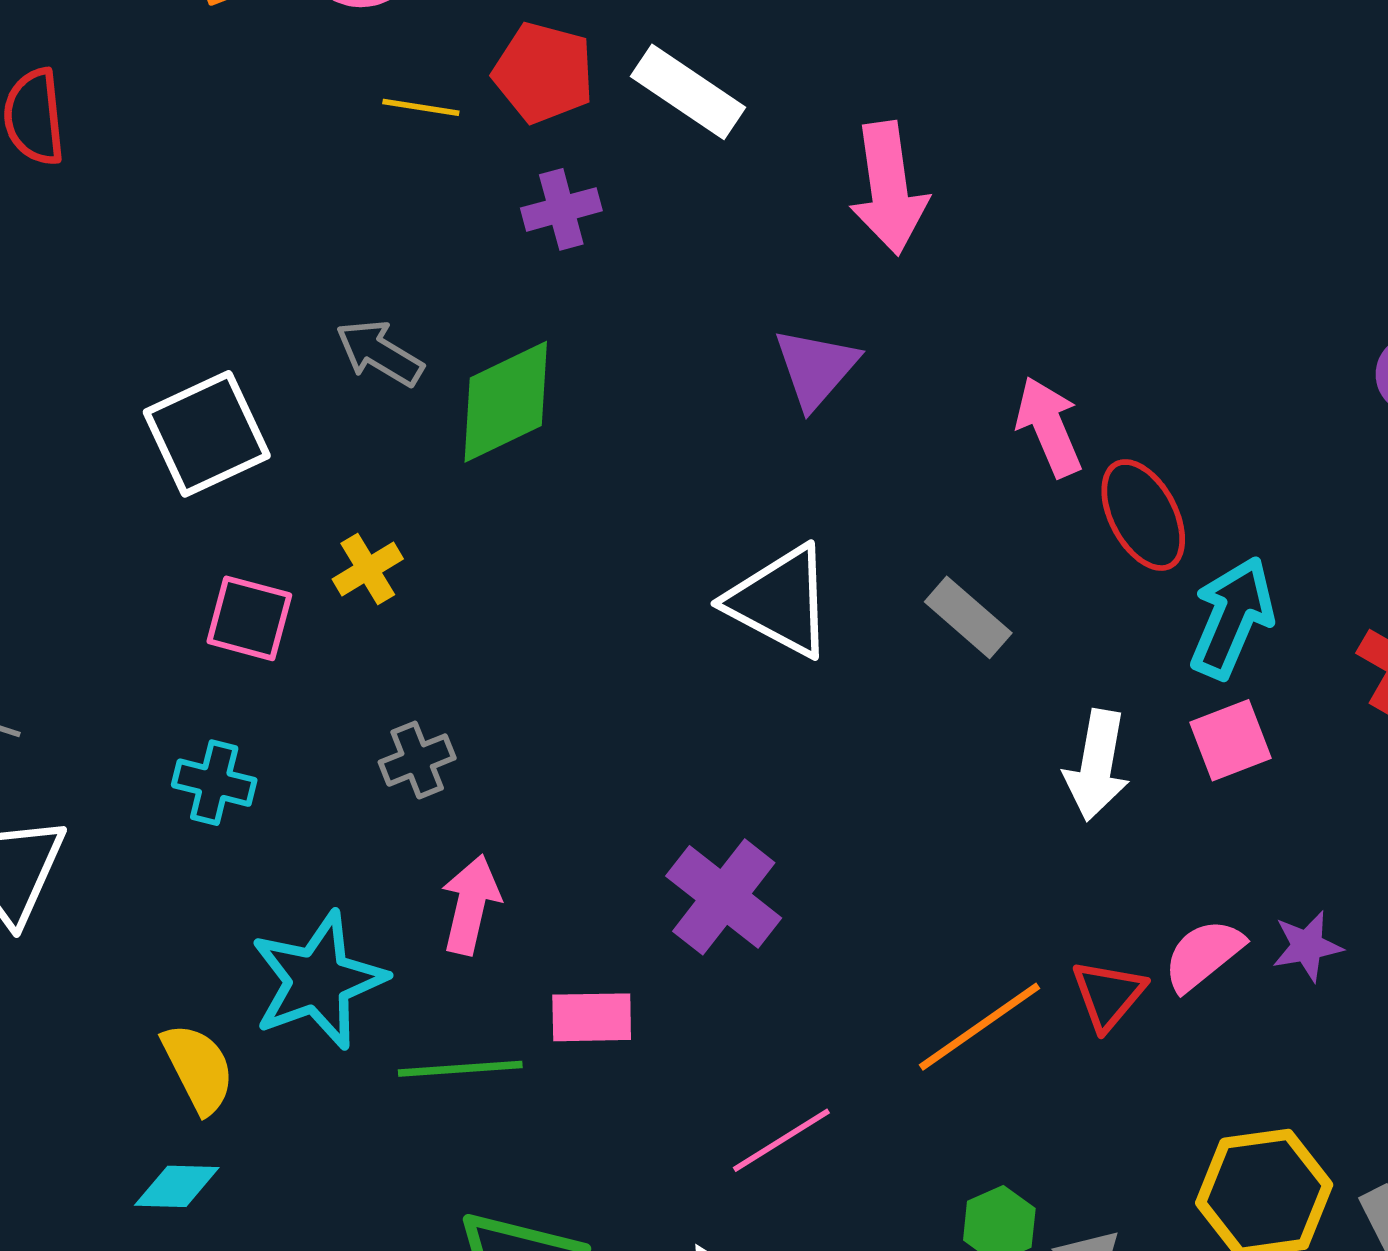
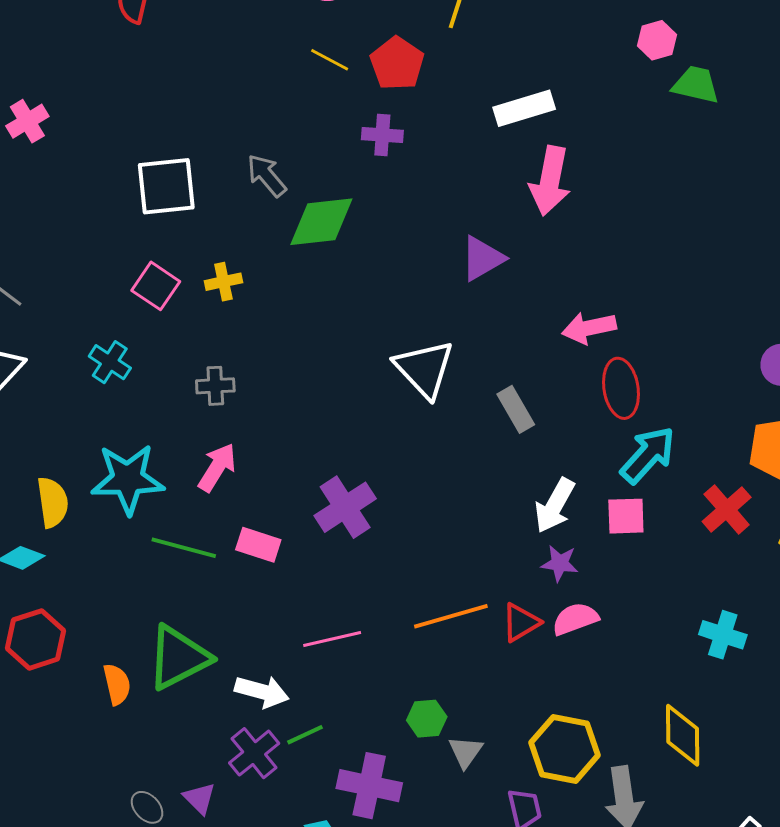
white rectangle: (688, 92) -> (524, 108), moved, turned -70
pink arrow: (1049, 427) -> (589, 328), turned -98
purple star: (1307, 946) -> (560, 563), moved

